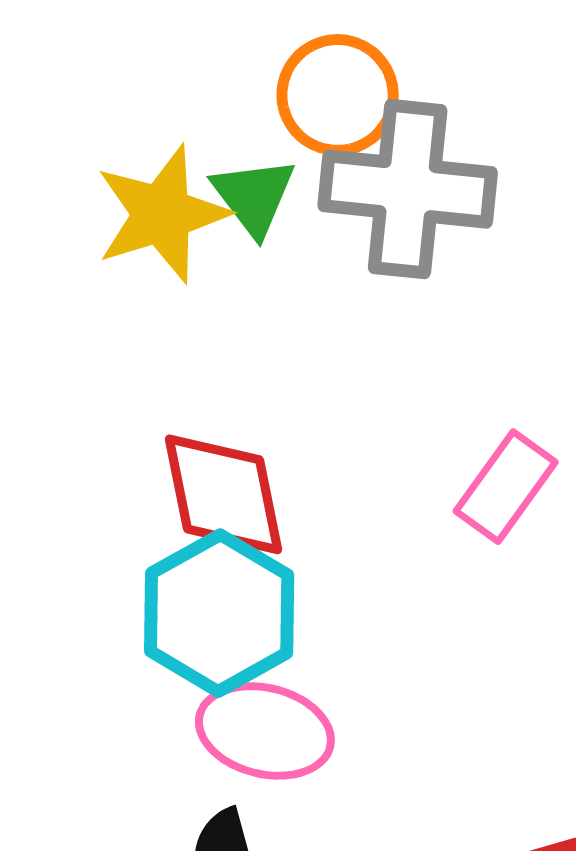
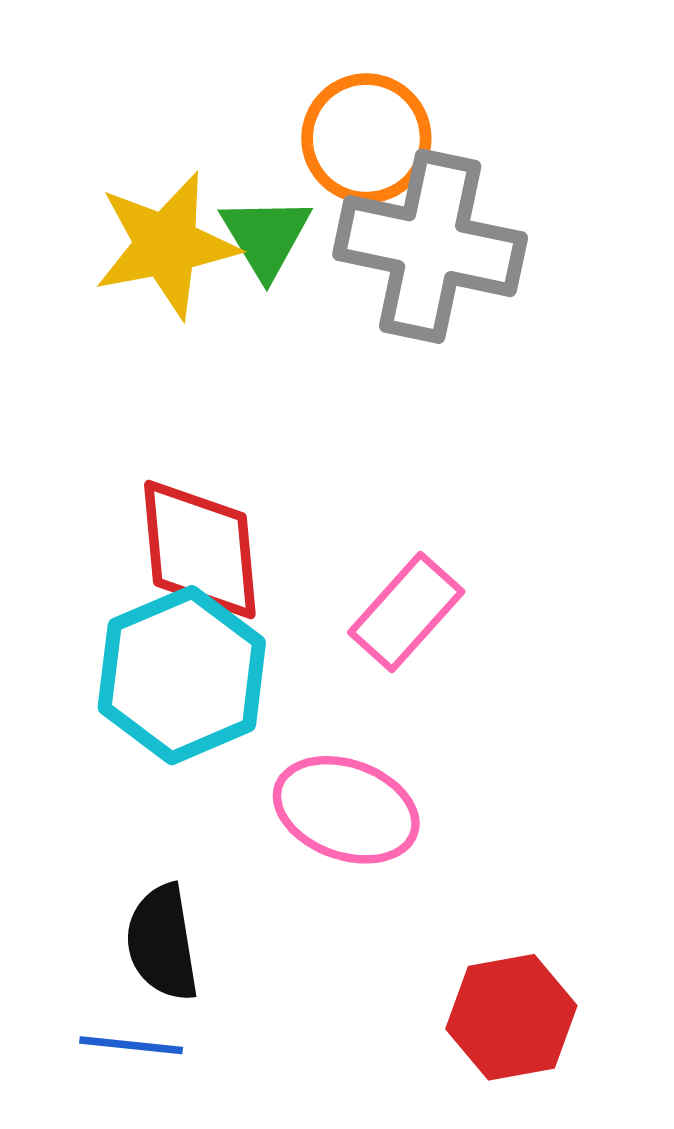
pink rectangle: (506, 487) -> (406, 612), moved
pink ellipse: (265, 731) -> (346, 810), moved

